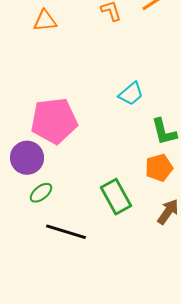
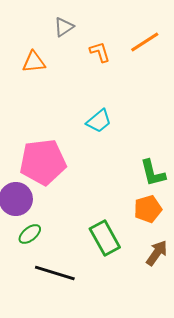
cyan trapezoid: (131, 94) -> (99, 121), moved

